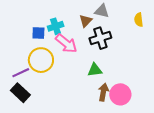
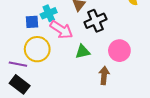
green triangle: (95, 70) -> (83, 52), moved
purple line: (21, 73) -> (18, 64), turned 42
pink circle: (120, 94) -> (119, 51), moved

